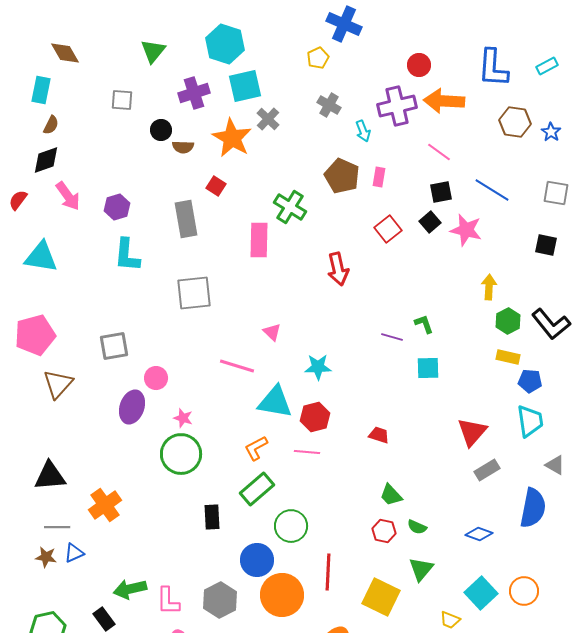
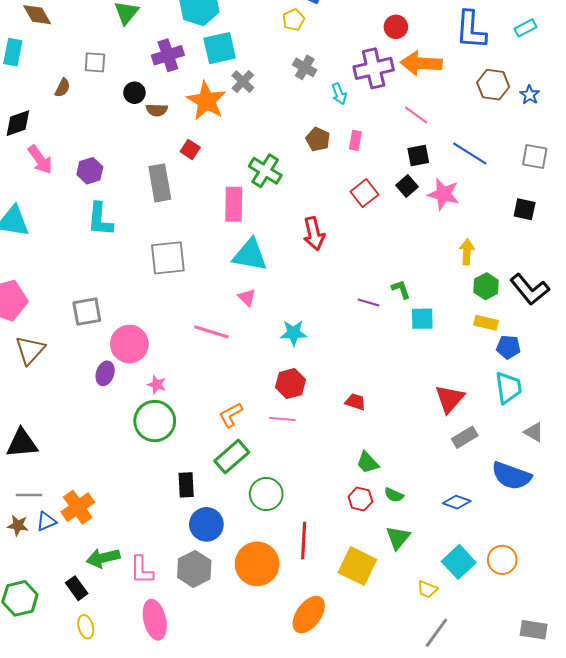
brown semicircle: (51, 125) -> (63, 88), moved
brown pentagon: (342, 176) -> (318, 139), size x0.7
cyan square: (428, 368) -> (422, 319), moved
pink circle: (156, 378) -> (129, 344), size x1.6
cyan triangle: (275, 402) -> (250, 255), moved
purple ellipse: (132, 407) -> (105, 373), size x0.7
orange cross: (105, 505) -> (78, 507), moved
blue semicircle: (533, 508) -> (511, 476), turned 99
blue circle: (257, 560) -> (206, 524), moved

